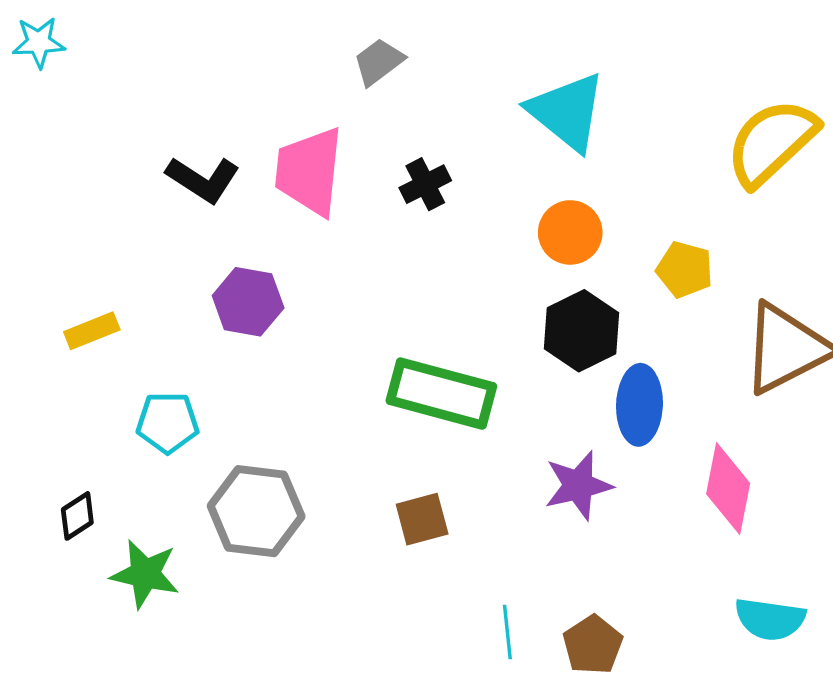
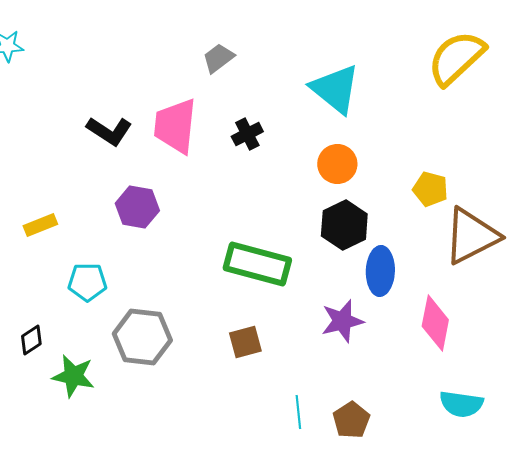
yellow semicircle: (772, 142) -> (456, 58), moved
yellow pentagon: (685, 270) -> (430, 189), moved

